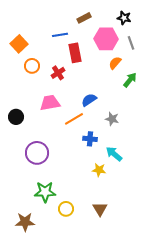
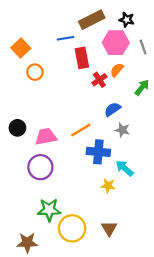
brown rectangle: (84, 18) -> (92, 20), size x1.6
black star: (124, 18) -> (127, 20), moved
orange semicircle: (115, 63) -> (117, 70), moved
red cross: (58, 73) -> (99, 80), moved
blue semicircle: (89, 100) -> (113, 109), moved
pink trapezoid: (50, 103) -> (46, 137), moved
blue cross: (90, 139) -> (98, 152), size x1.5
yellow circle: (66, 209) -> (72, 228), size x1.6

